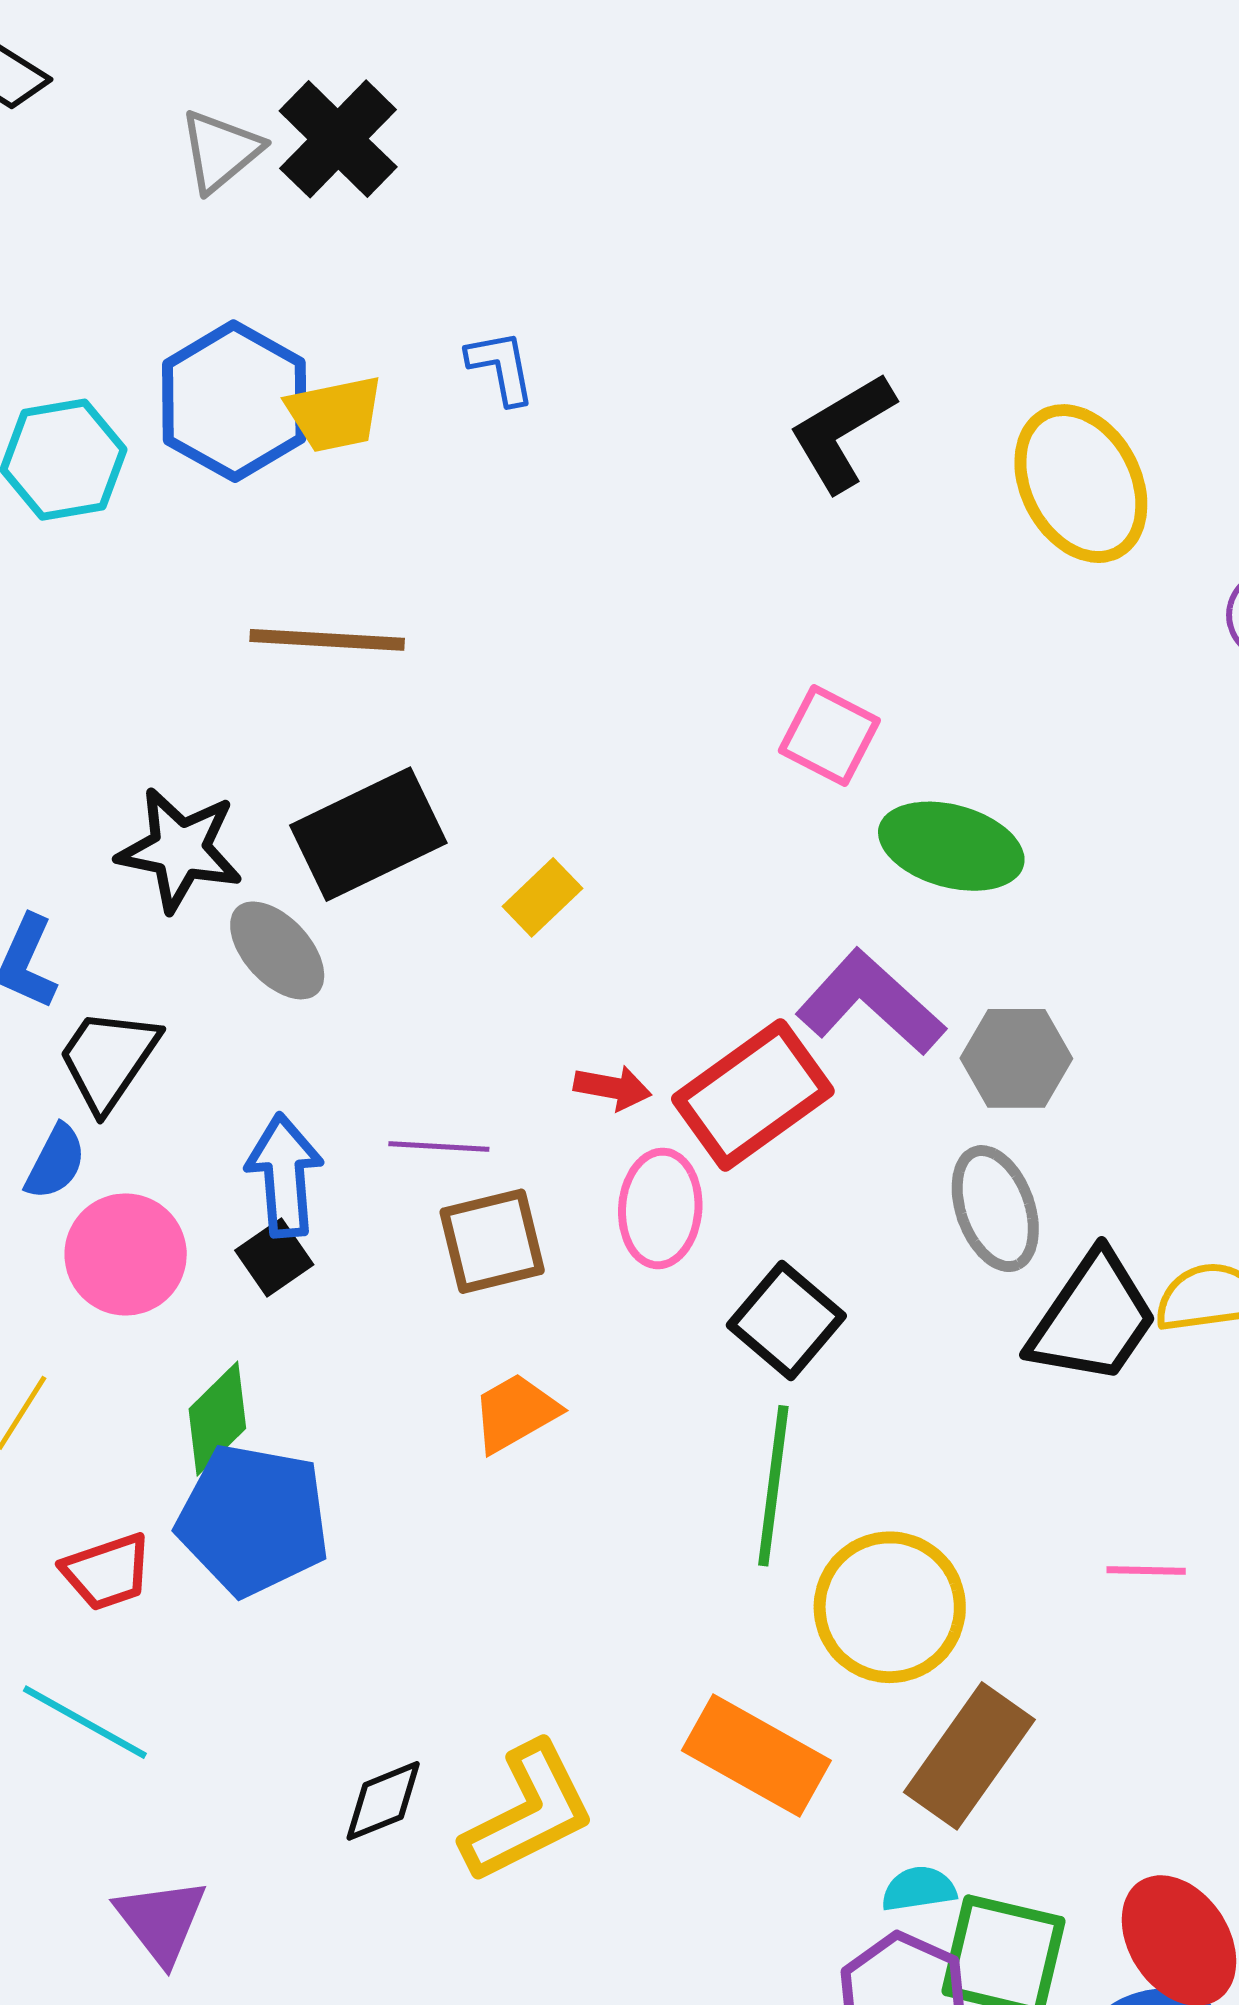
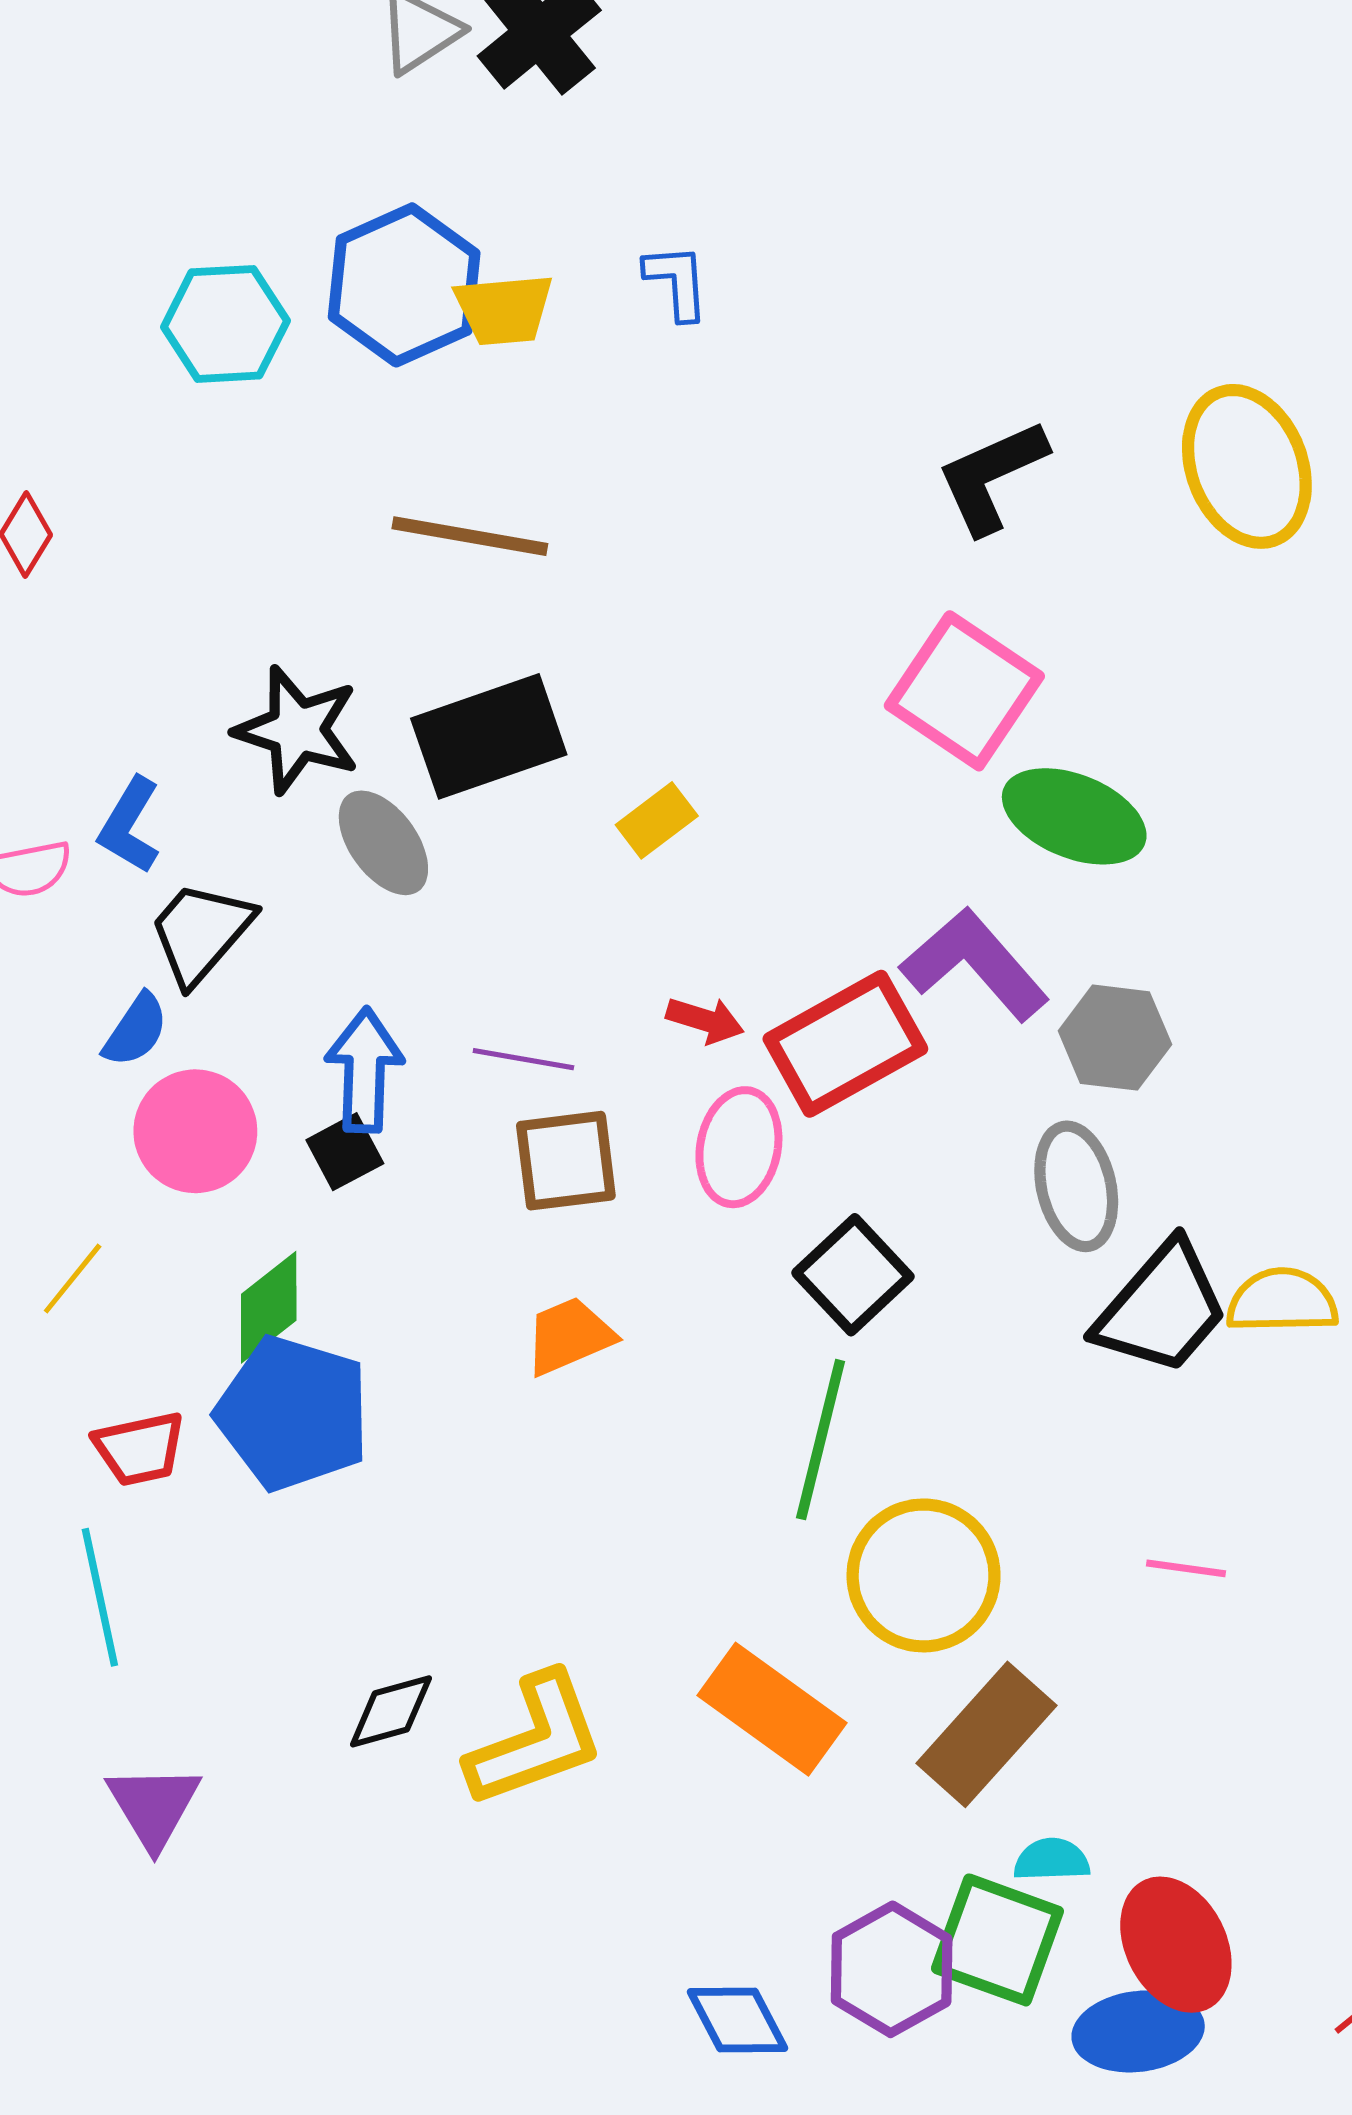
black L-shape: (842, 432) -> (992, 476), moved
pink square: (829, 736) -> (964, 691), size x1.5
cyan line: (85, 1722) -> (100, 1597), turned 42
cyan semicircle: (919, 1889) -> (1052, 1860), moved

